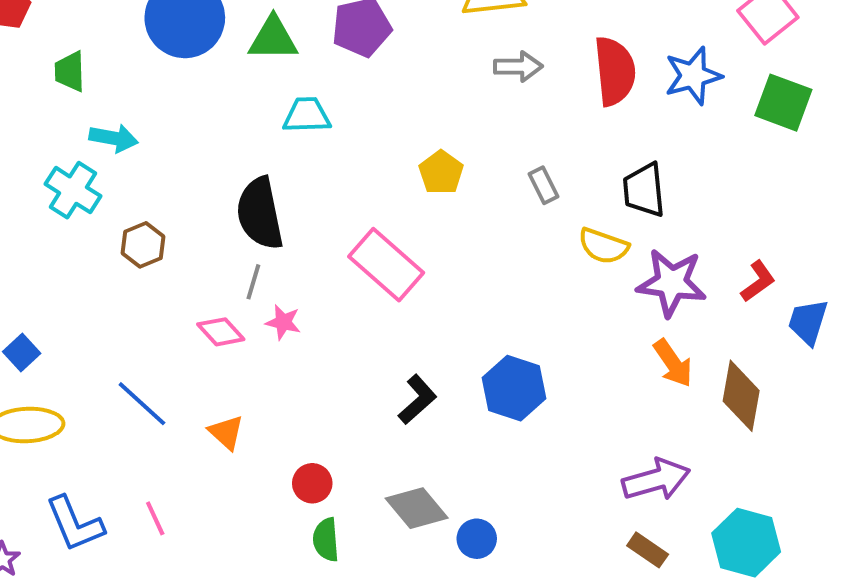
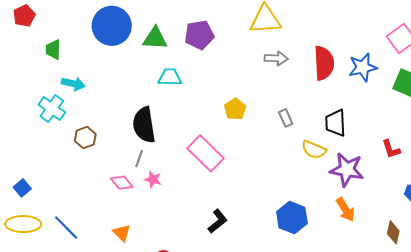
red L-shape: (758, 281) -> (391, 149), moved, turned 105
blue hexagon: (514, 388) -> (292, 218), moved
brown diamond: (741, 396) -> (393, 232), moved, size x0.7
blue line: (142, 404) -> (66, 228), moved

